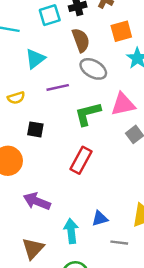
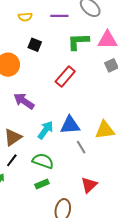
blue triangle: (100, 218) -> (70, 125), size x1.5
cyan arrow: (71, 231) -> (46, 130), turned 30
gray line: (119, 243) -> (81, 147), turned 40

